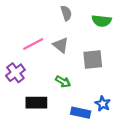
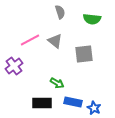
green arrow: (63, 82) -> (57, 83), moved
black rectangle: (36, 103) -> (42, 103), moved
blue star: (103, 104) -> (94, 108), moved

